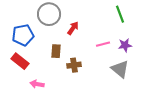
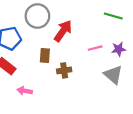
green line: (120, 14) -> (113, 16), turned -54
red arrow: (73, 28) -> (63, 31), size x1.5

